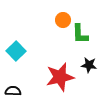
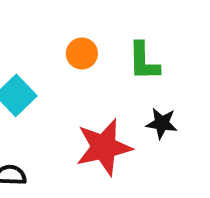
orange circle: (63, 20) -> (82, 53), moved

